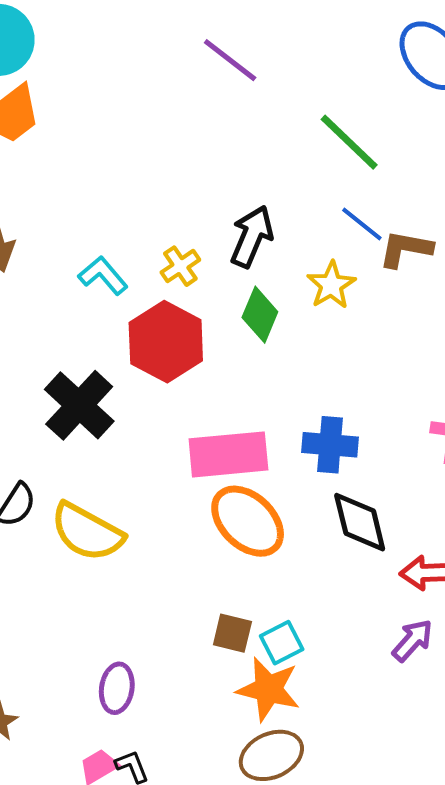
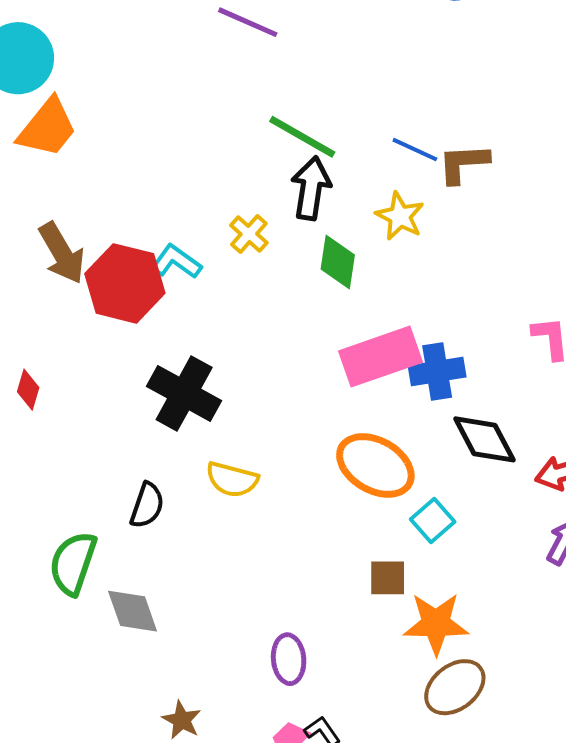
green line: (349, 142) -> (302, 137), moved
red hexagon: (166, 342) -> (125, 283), moved
pink rectangle: (228, 454) -> (381, 357), moved
yellow semicircle: (87, 532) -> (232, 480), moved, size x0.7
cyan square: (282, 643) -> (433, 521), moved

